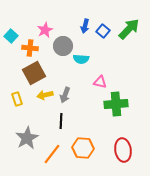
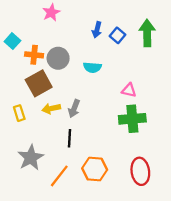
green arrow: (129, 29) -> (147, 33), turned -45
pink star: (45, 30) -> (51, 13), moved
gray circle: (63, 46) -> (58, 58), moved
pink triangle: (100, 82) -> (129, 90), moved

